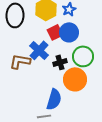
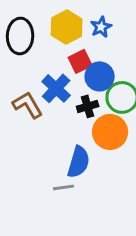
blue circle: (69, 32) -> (100, 76), moved
brown L-shape: (20, 61) -> (28, 105), turned 50

